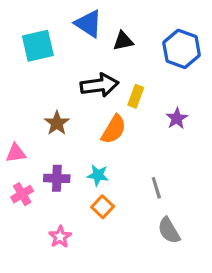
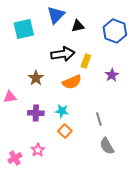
blue triangle: (88, 24) -> (56, 15), turned 42
orange semicircle: (114, 129) -> (72, 82), turned 36
pink cross: (22, 194) -> (15, 158), moved

